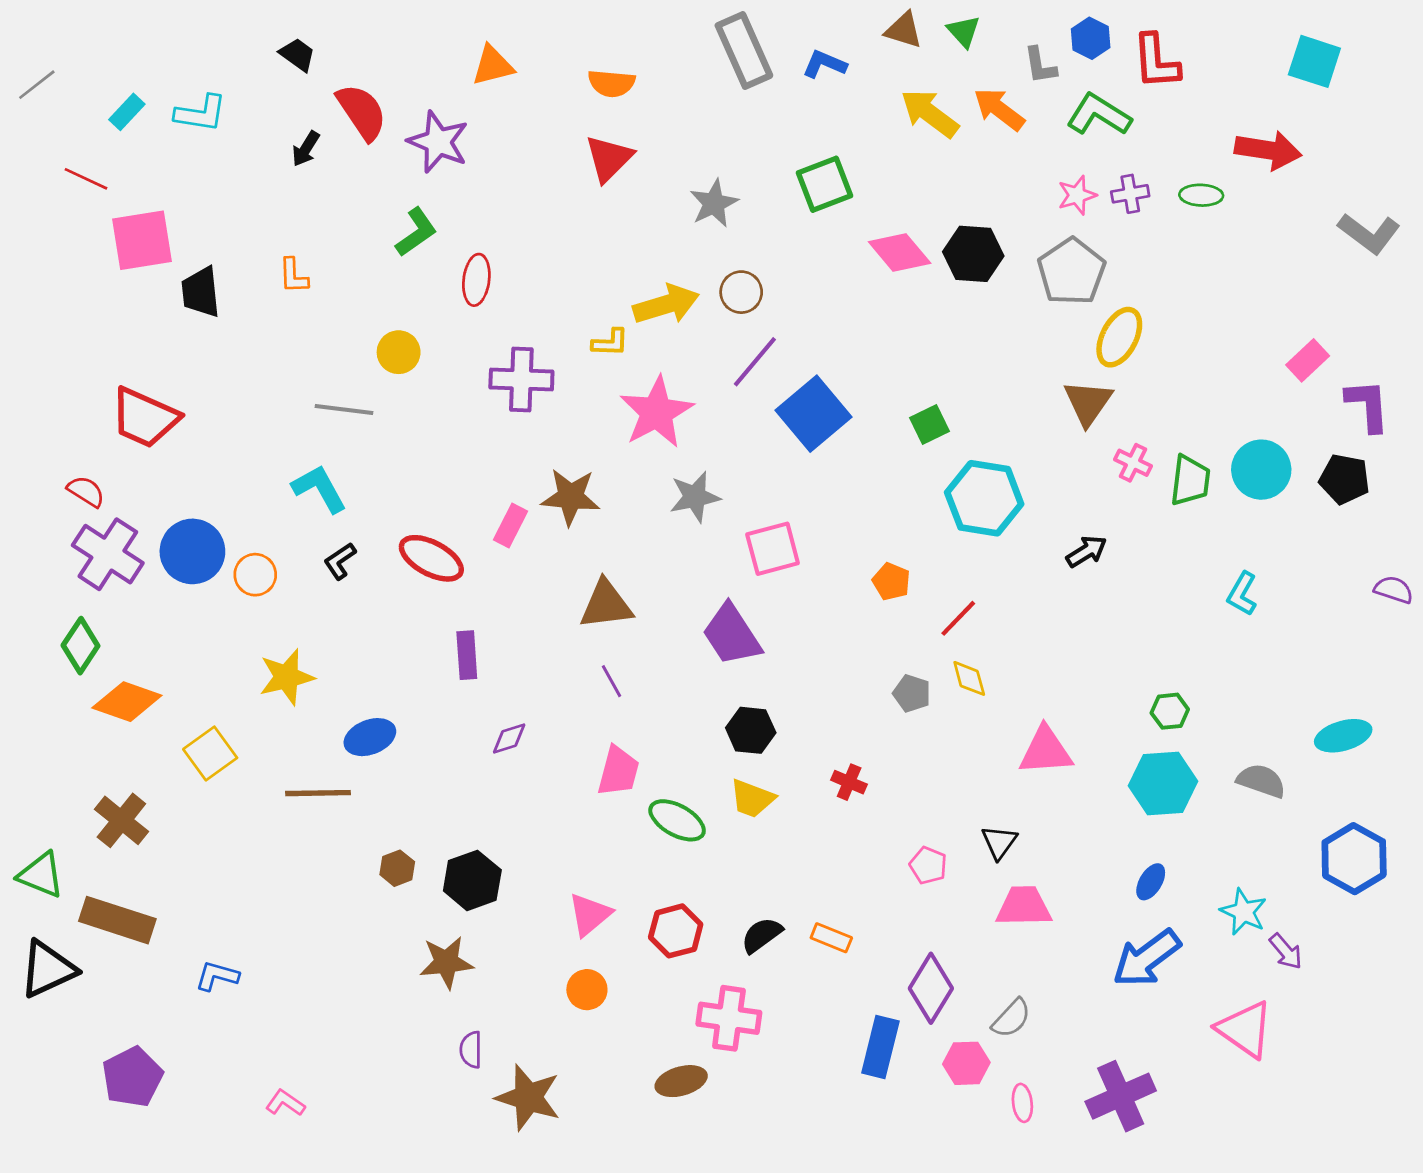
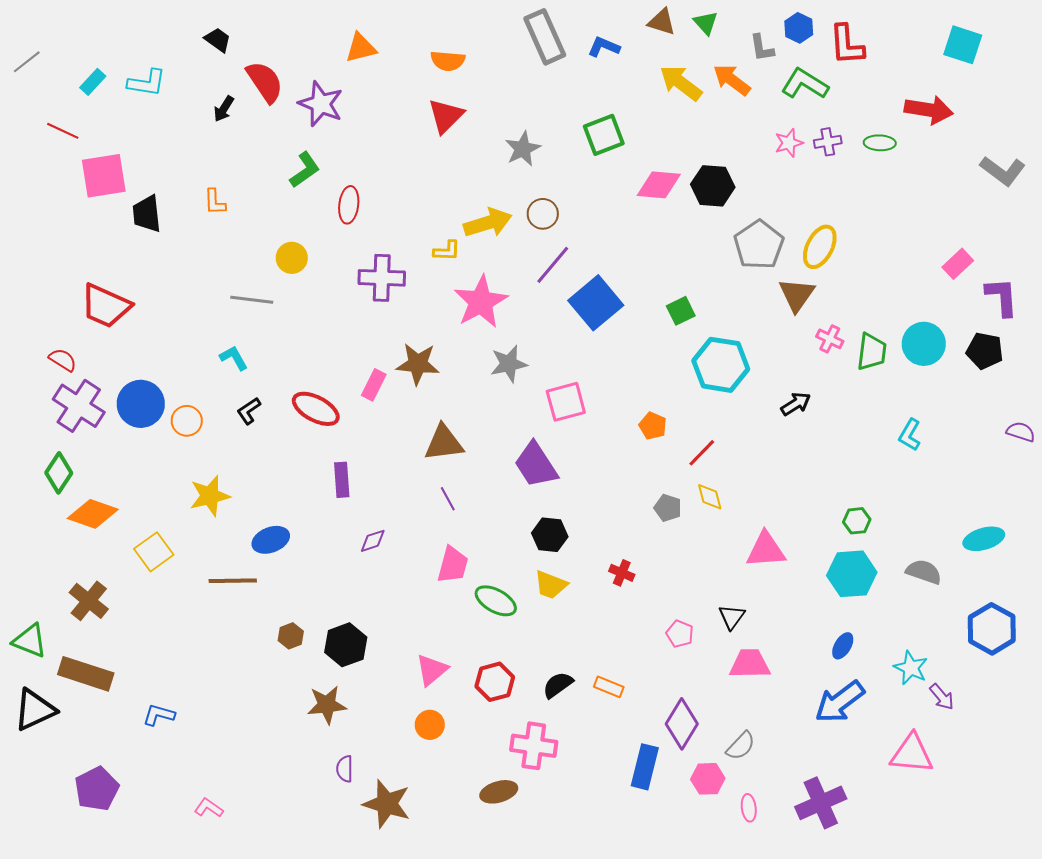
pink diamond: (900, 253) -> (659, 185), turned -45
gray pentagon: (1072, 272) -> (759, 245), moved
cyan L-shape: (319, 489) -> (234, 358), size x0.7
pink triangle: (1245, 1029) -> (912, 754), turned -30

